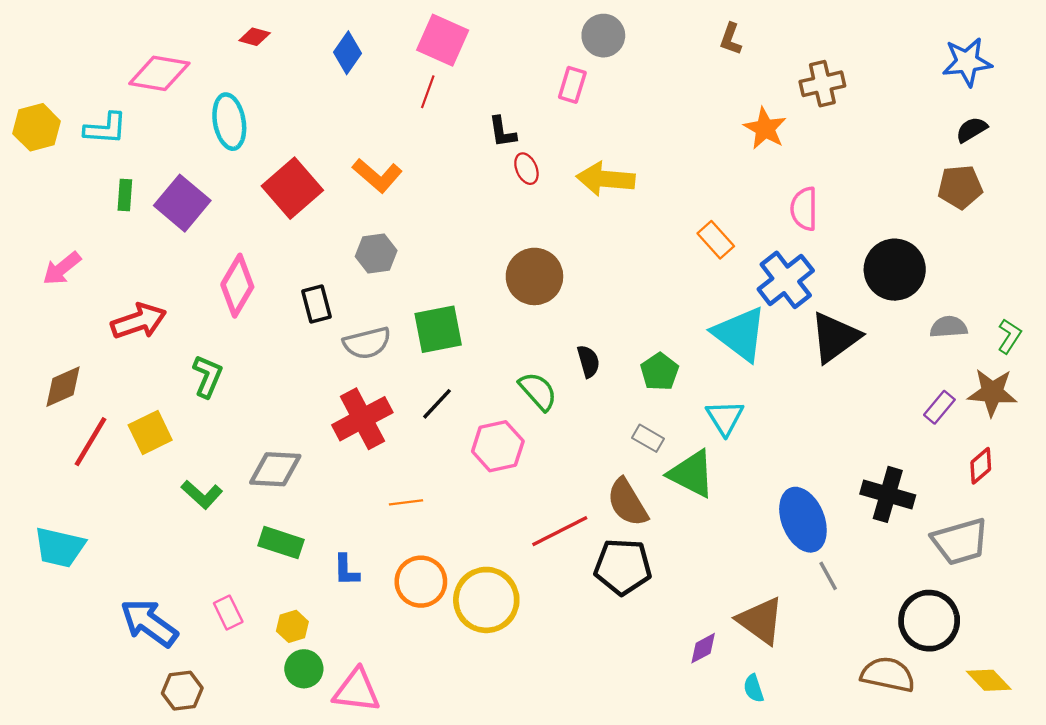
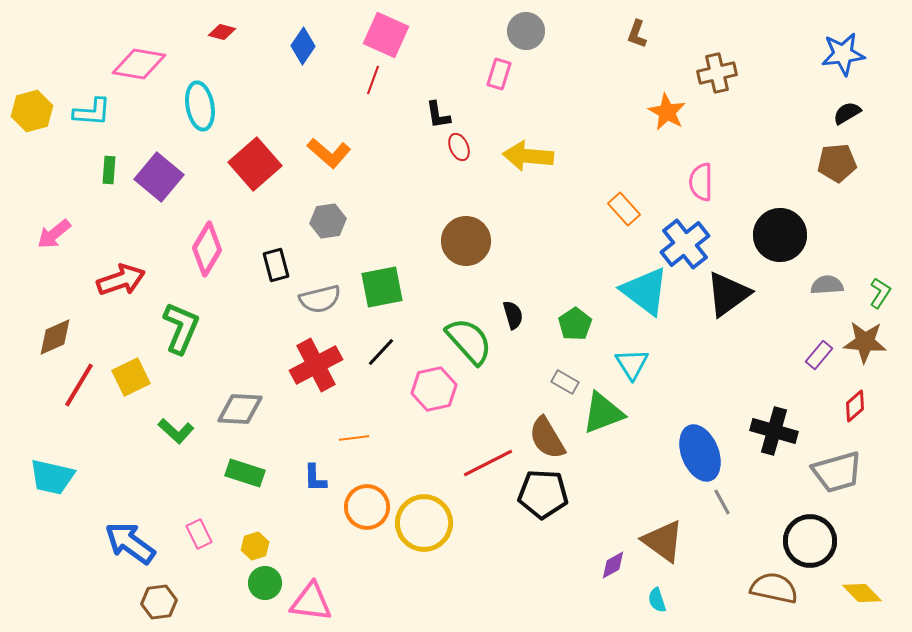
green L-shape: (208, 376) -> (181, 328), size x1.4
green semicircle: (538, 391) -> (469, 341), size x1.4
green triangle: (692, 474) -> (603, 413), turned -48
blue L-shape: (346, 570) -> (315, 478), moved

